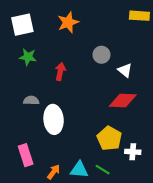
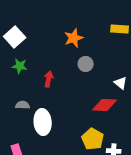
orange star: (68, 22) -> (74, 38), moved
white square: (22, 25) -> (15, 37), turned -30
white triangle: (125, 70) -> (121, 83), moved

